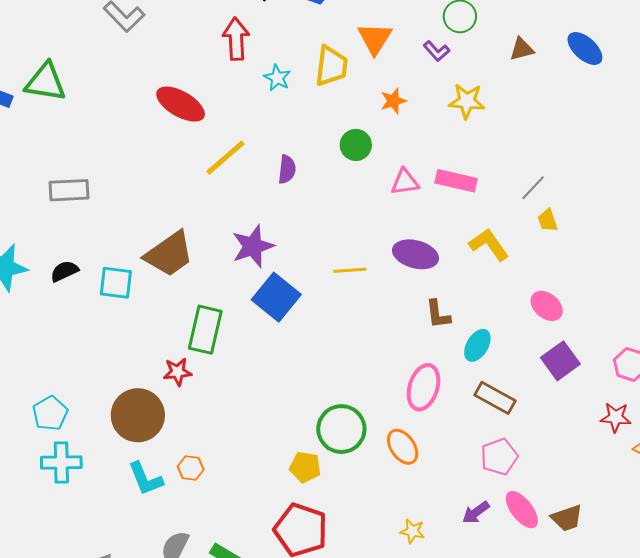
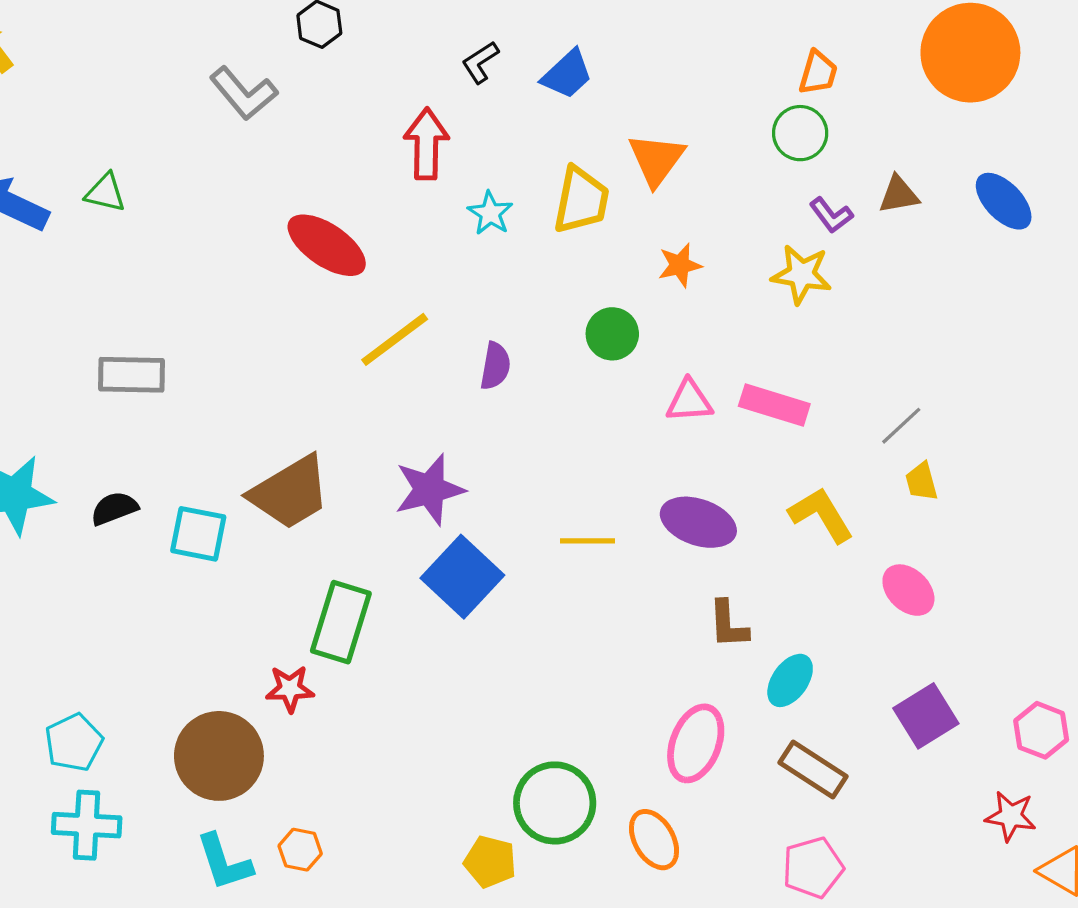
purple L-shape: (436, 51) -> (831, 215), moved
green triangle: (46, 82) -> (105, 193), size x0.6
pink ellipse: (547, 306) -> (908, 590), moved

